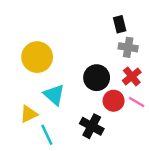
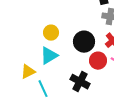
yellow circle: (37, 57) -> (51, 33), moved, size x0.6
cyan triangle: (54, 95) -> (49, 56), turned 48

